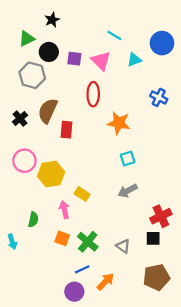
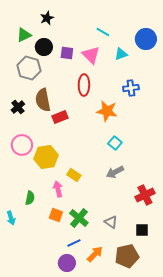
blue cross: (159, 97) -> (131, 88), moved, turned -35
brown semicircle: (48, 111) -> (43, 100), turned -35
red rectangle: (67, 130) -> (60, 117), turned 63
cyan square: (128, 158) -> (115, 143), turned -32
black square: (153, 238) -> (142, 230), moved
brown pentagon: (156, 277) -> (127, 256), moved

